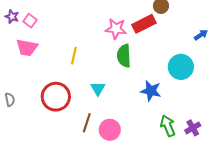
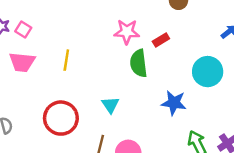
red rectangle: (144, 24) -> (161, 40), moved, size x0.6
yellow line: (74, 56) -> (66, 60), moved

